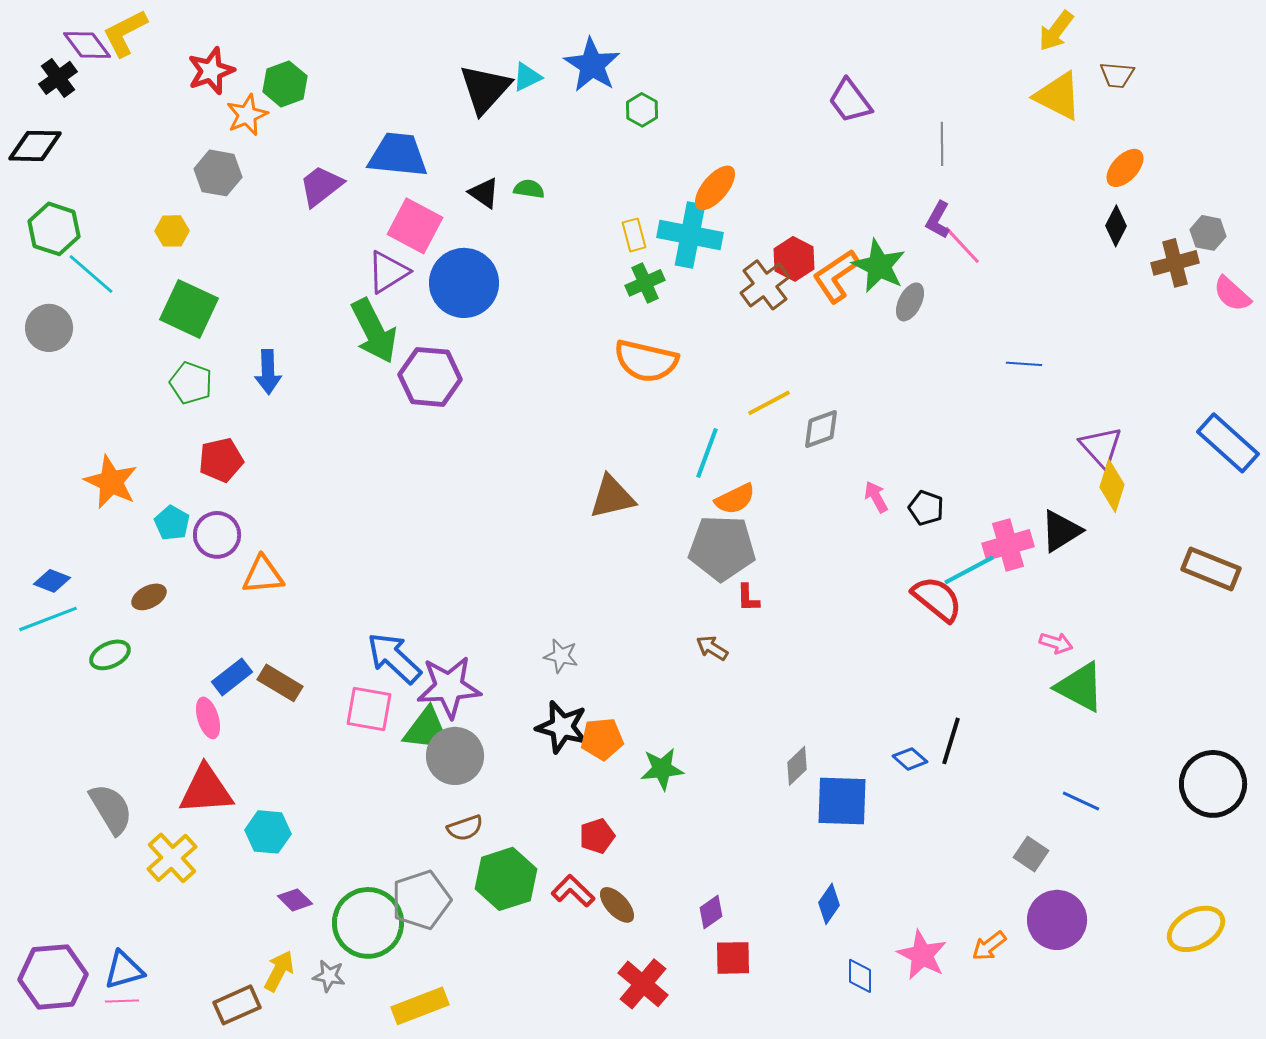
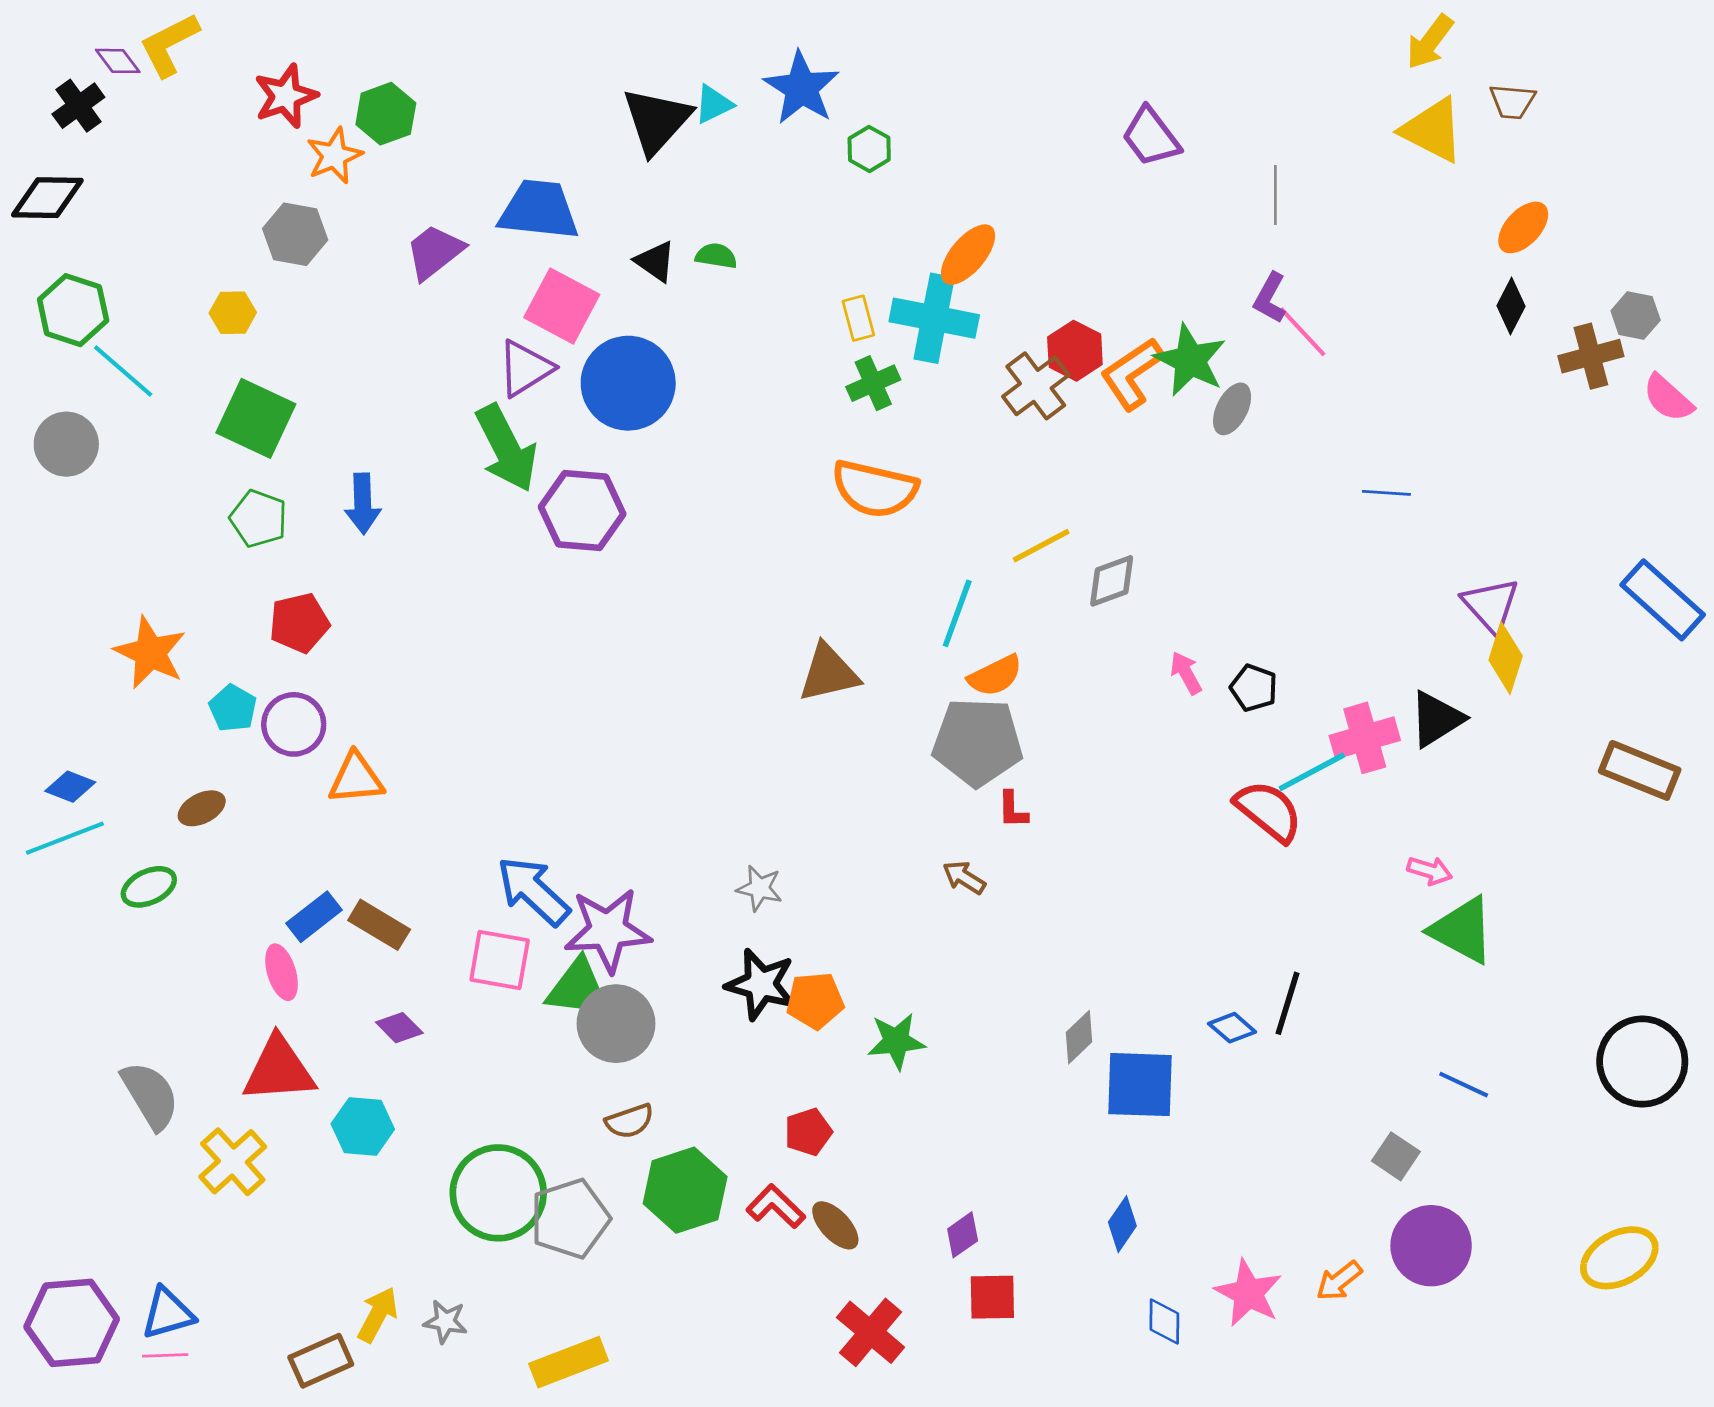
purple diamond: (87, 45) -> (118, 61), size x0.7
purple diamond: (295, 900) -> (399, 1028), moved
green circle: (368, 923) -> (498, 1193), moved

